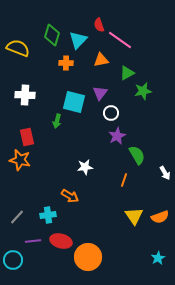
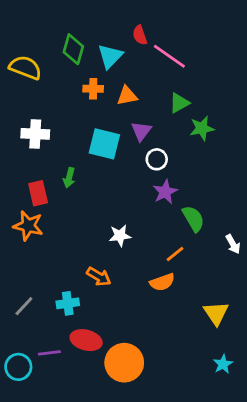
orange triangle: (101, 60) -> (127, 96), moved
green arrow: (57, 121) -> (69, 178), moved
orange line: (124, 180) -> (175, 254), turned 32
yellow triangle: (134, 216) -> (216, 313), moved
orange semicircle: (160, 217) -> (162, 282), moved
purple line: (33, 241) -> (49, 353), moved

